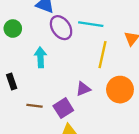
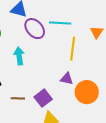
purple triangle: (83, 89) -> (67, 79), moved, turned 40
orange circle: (120, 90) -> (87, 92), moved

